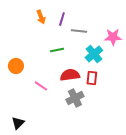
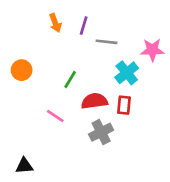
green line: (57, 50) -> (70, 80), moved, turned -48
orange circle: (16, 66) -> (22, 70), moved
black triangle: (18, 123) -> (24, 166), turned 40

